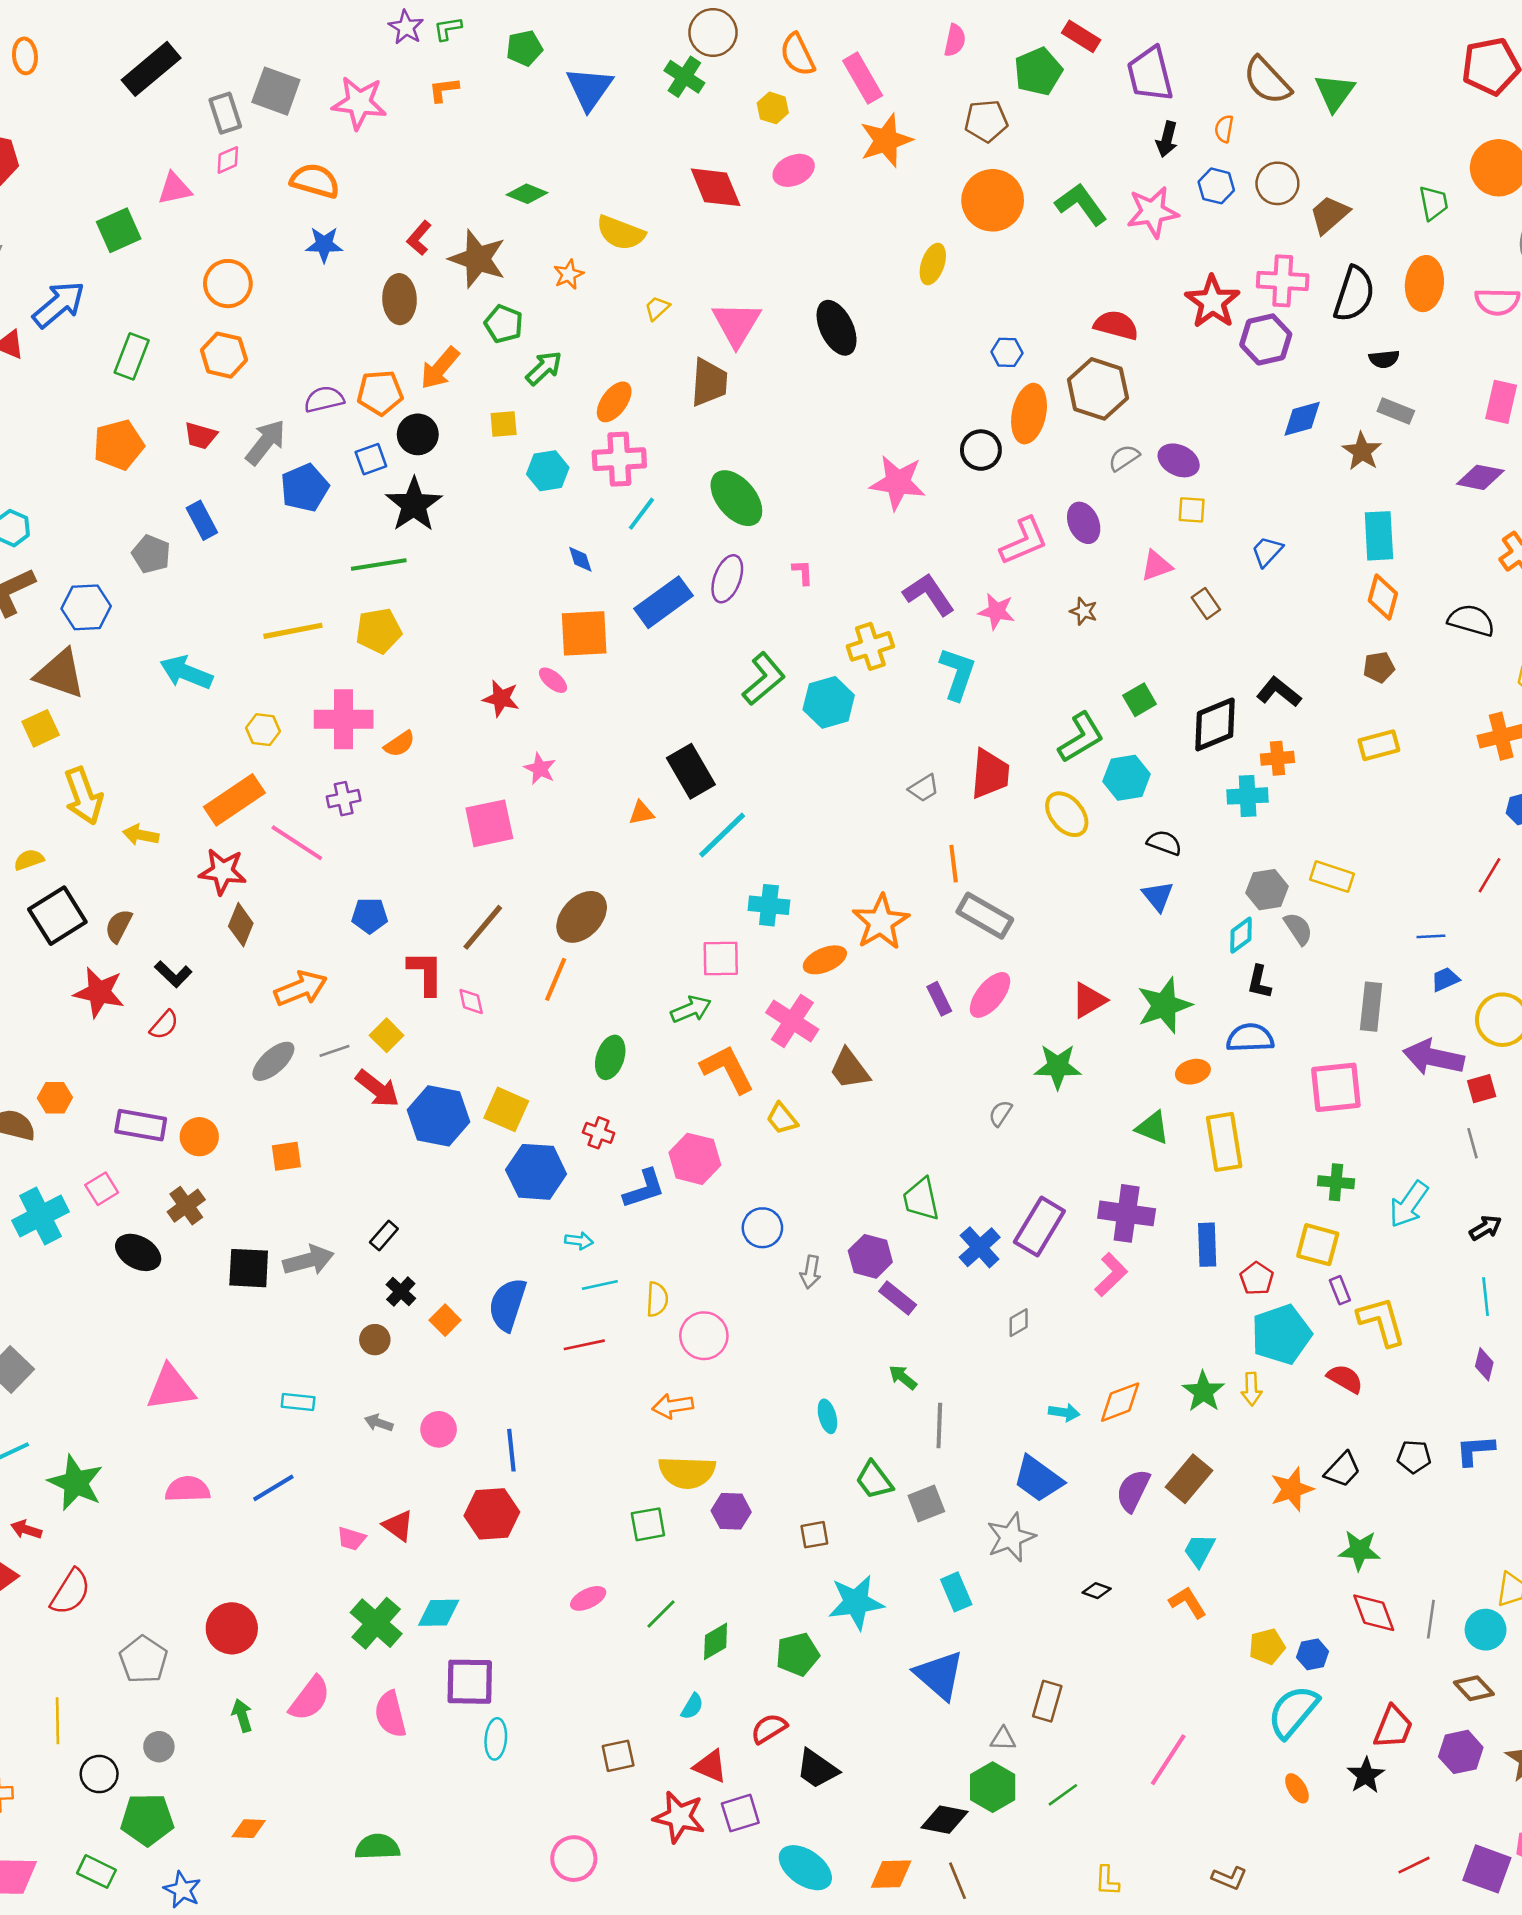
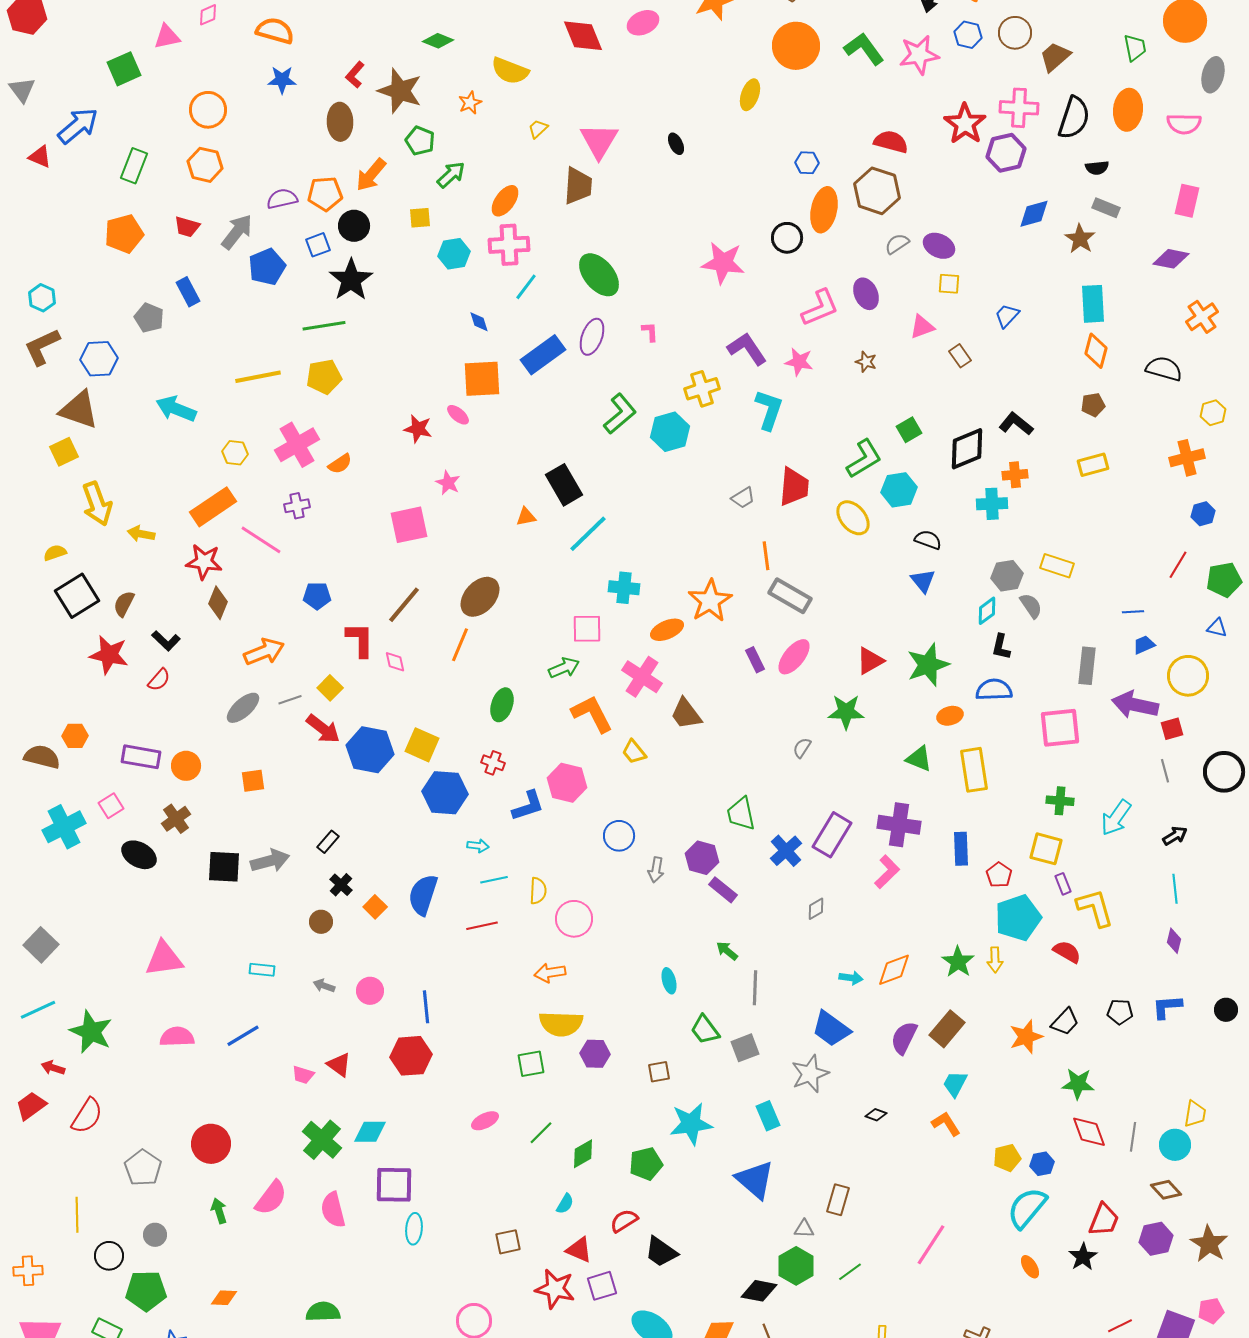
black ellipse: (837, 328) -> (676, 144), size x0.5
pink cross: (344, 719) -> (297, 445), turned -30

